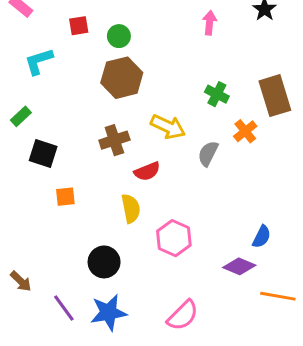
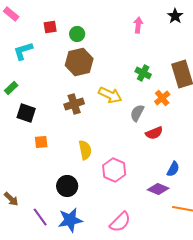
red semicircle: (147, 171) -> (154, 133), moved

